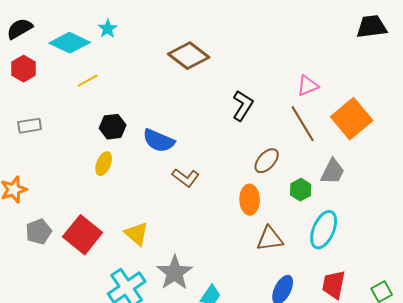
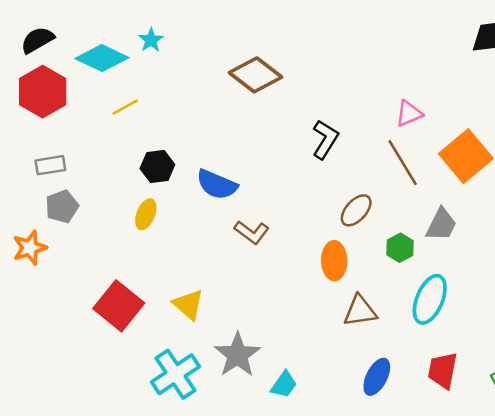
red hexagon: (24, 69) -> (43, 92), size x1.5
gray pentagon: (39, 232) -> (62, 206), moved

